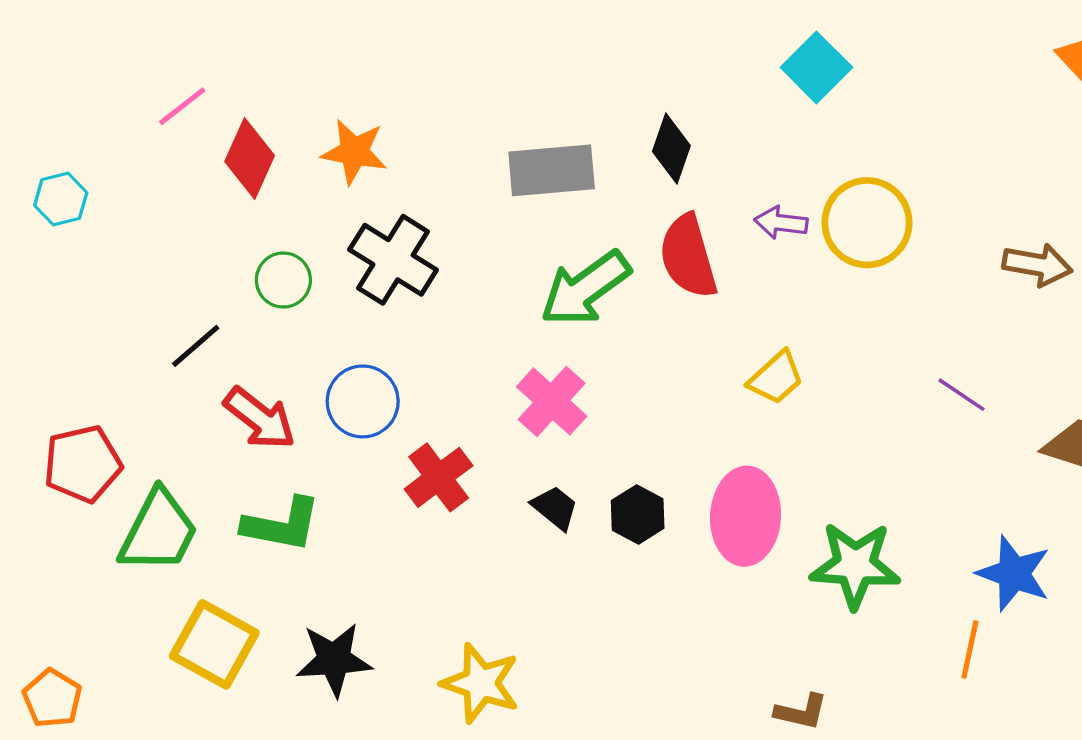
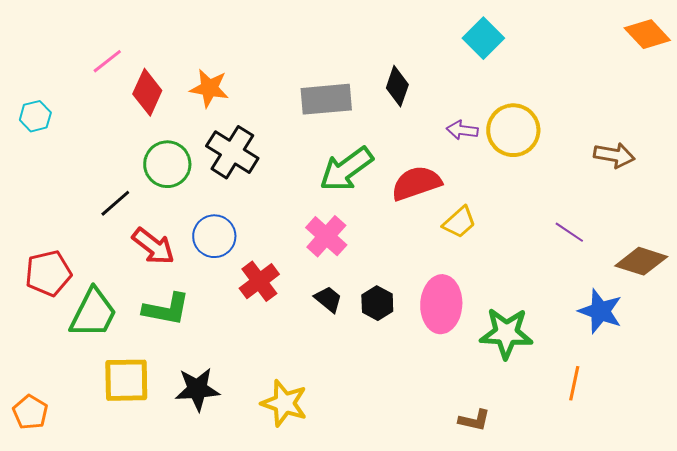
red semicircle: (688, 256) -> (416, 183), moved, turned 87
green circle: (283, 280) -> (167, 164), size x1.4
blue star: (1014, 574) -> (600, 311), moved
yellow square: (214, 644) -> (126, 380), turned -30

